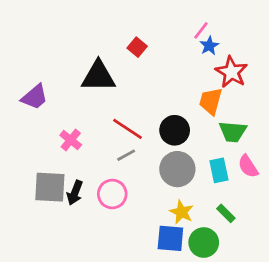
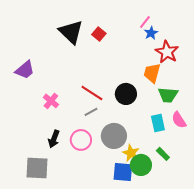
black triangle: (98, 76) -> (71, 32), moved, turned 44
gray circle: (177, 169) -> (114, 136), moved
gray square: (50, 187) -> (37, 168), moved
green circle: (204, 243) -> (141, 165), moved

